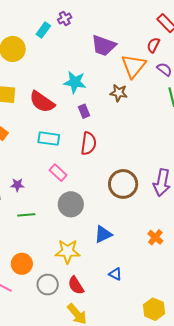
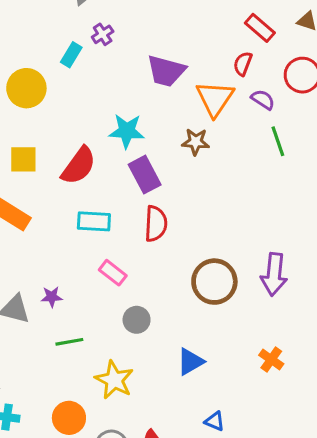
red semicircle: (42, 102) -> (79, 166), turned -84
purple rectangle: (84, 111) -> (145, 175), size x1.6
gray circle: (71, 204) -> (137, 320), size x0.7
yellow star: (68, 251) -> (114, 380), moved, turned 30

